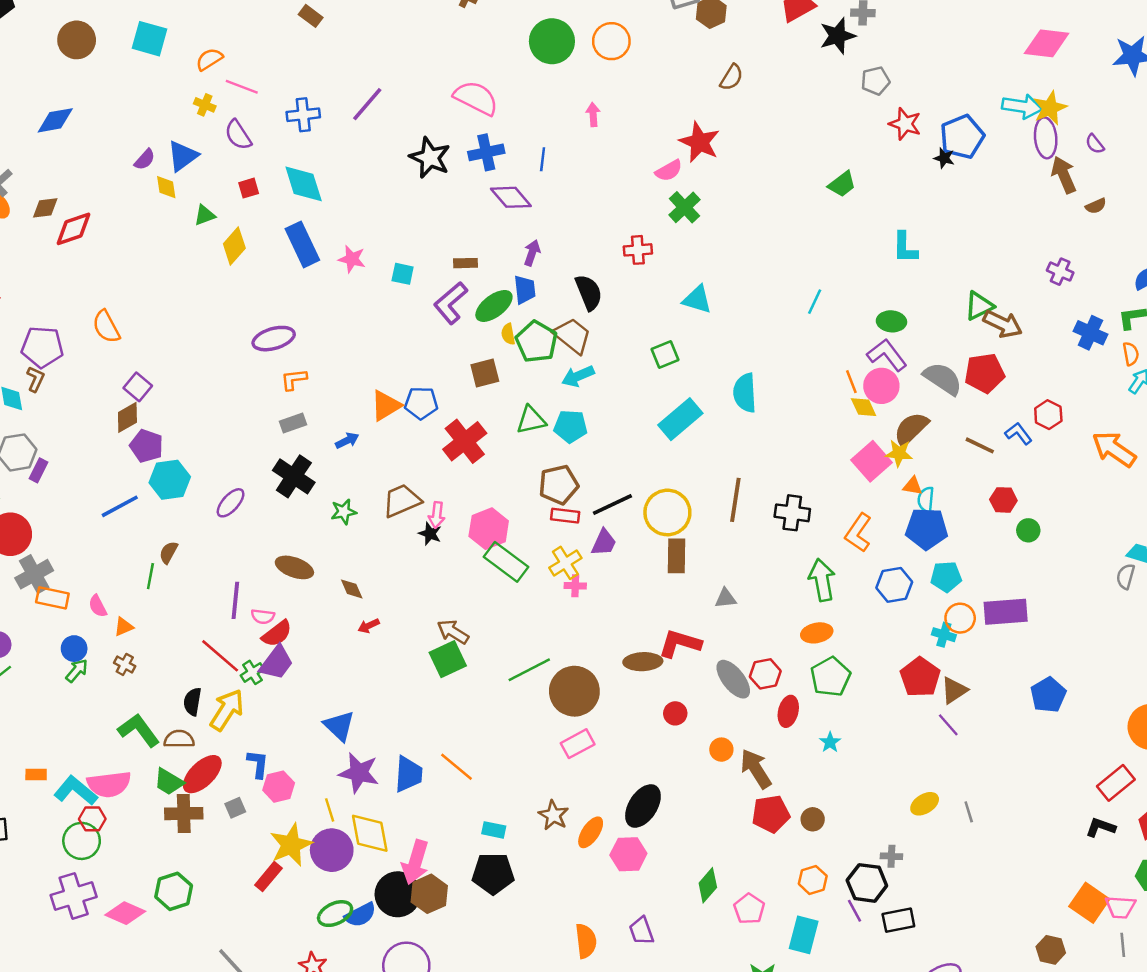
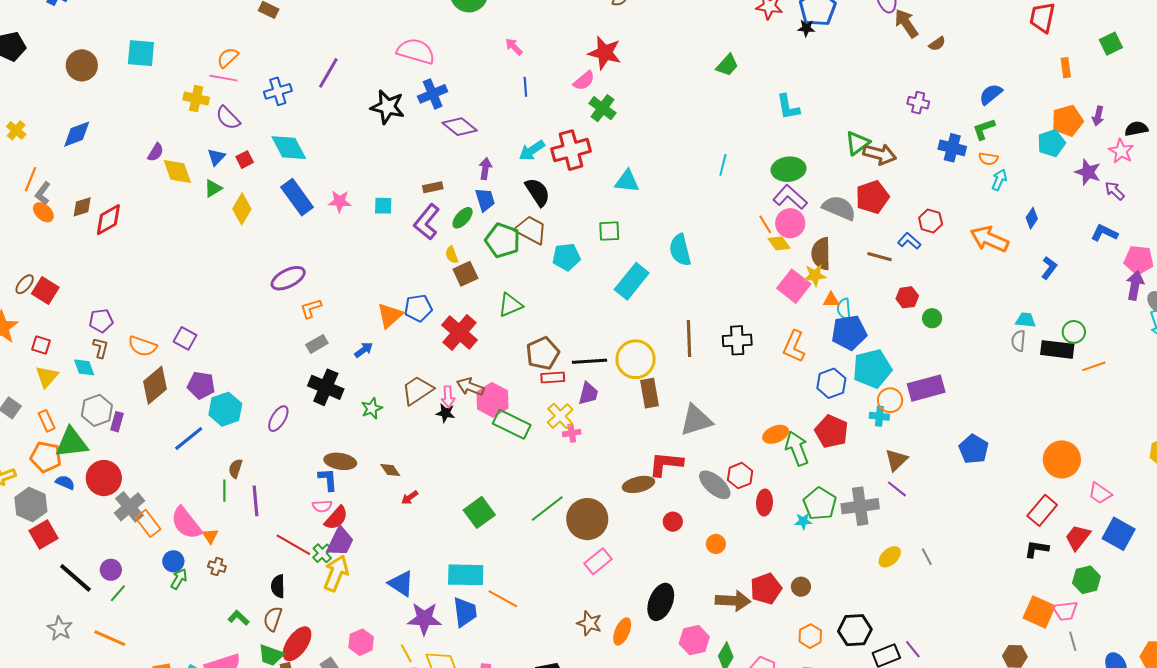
orange semicircle: (209, 59) -> (228, 58), moved
yellow cross: (205, 105) -> (196, 99), size x1.4
pink arrow: (593, 115) -> (514, 47), turned -30
blue triangle: (183, 156) -> (216, 157), moved, size x0.7
blue line: (543, 159) -> (525, 87), moved
yellow diamond: (166, 187) -> (177, 171), size x1.5
red cross: (638, 250) -> (571, 150), size x1.6
green ellipse: (494, 306) -> (463, 218), size x0.7
green ellipse: (891, 321) -> (789, 169), size x1.4
orange semicircle: (106, 327) -> (142, 346), moved, turned -32
yellow semicircle: (508, 334) -> (452, 255), moved
purple pentagon: (42, 347) -> (101, 321), size x0.7
orange semicircle: (1131, 354) -> (988, 159), turned 120
green square: (665, 355) -> (609, 231), turned 30
cyan arrow: (578, 376) -> (532, 150), moved
brown diamond: (127, 417) -> (155, 385), moved, size x1.4
cyan pentagon: (570, 426) -> (566, 257), moved
brown semicircle: (911, 429) -> (821, 254), turned -36
black line: (612, 505) -> (590, 361), turned 32
cyan pentagon: (946, 577) -> (872, 369), size x1.5
green arrow: (822, 580) -> (797, 449), moved
orange rectangle: (52, 598) -> (148, 523), turned 52
gray triangle: (726, 598) -> (696, 420), size x1.8
purple line: (235, 600) -> (255, 501), moved
pink semicircle: (98, 606) -> (186, 523), size x1.8
orange triangle: (124, 627) -> (210, 536), turned -30
brown arrow: (453, 632) -> (470, 387), moved
green pentagon: (831, 677) -> (820, 504), moved
red pentagon: (920, 677) -> (832, 431), moved
yellow arrow: (227, 710) -> (336, 573), moved
green L-shape: (139, 730) -> (239, 618), size x0.6
brown semicircle: (179, 739) -> (273, 619), turned -60
cyan star: (830, 742) -> (803, 521), turned -30
blue L-shape: (258, 764) -> (328, 480), moved
brown arrow: (756, 769) -> (733, 601), moved, turned 136
cyan rectangle: (494, 830) -> (466, 575), moved, size x1.8
pink hexagon: (628, 854) -> (694, 640), moved
gray cross: (891, 856) -> (860, 506), moved, size x2.0
purple line: (854, 911) -> (913, 649), moved

